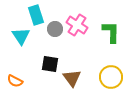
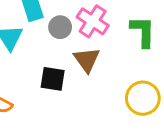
brown triangle: (72, 78) -> (87, 60), moved

